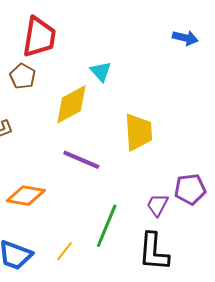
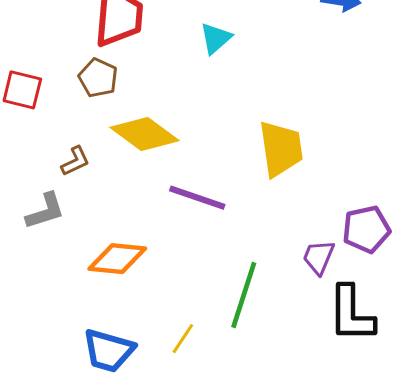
cyan triangle: (101, 71) -> (216, 38), moved, turned 35
yellow diamond: (71, 104) -> (144, 134), moved, turned 69
black L-shape: (154, 252) -> (351, 314), moved

